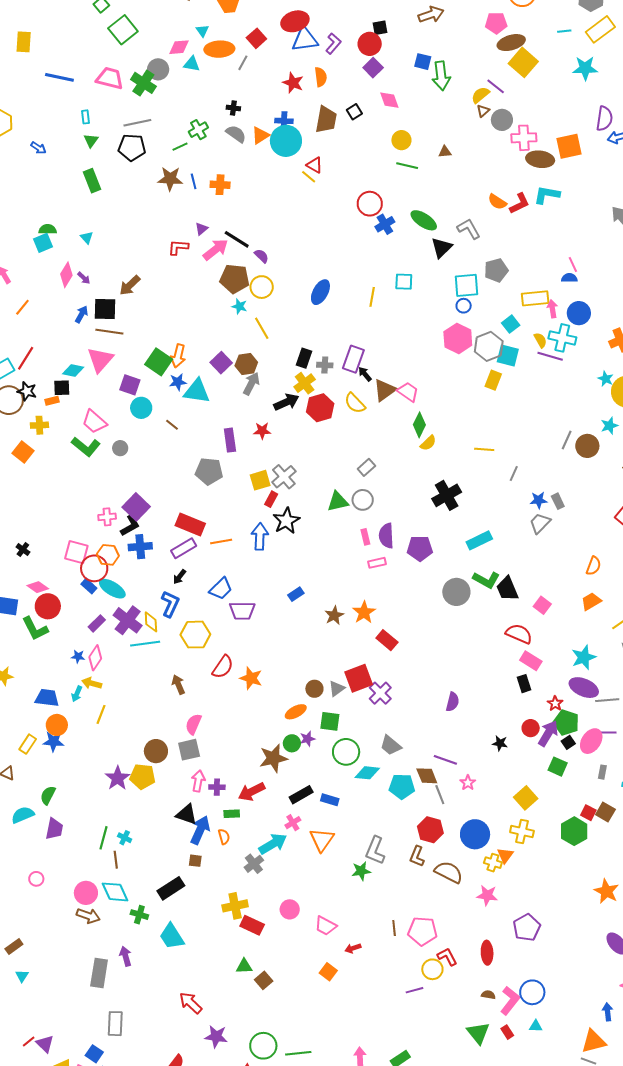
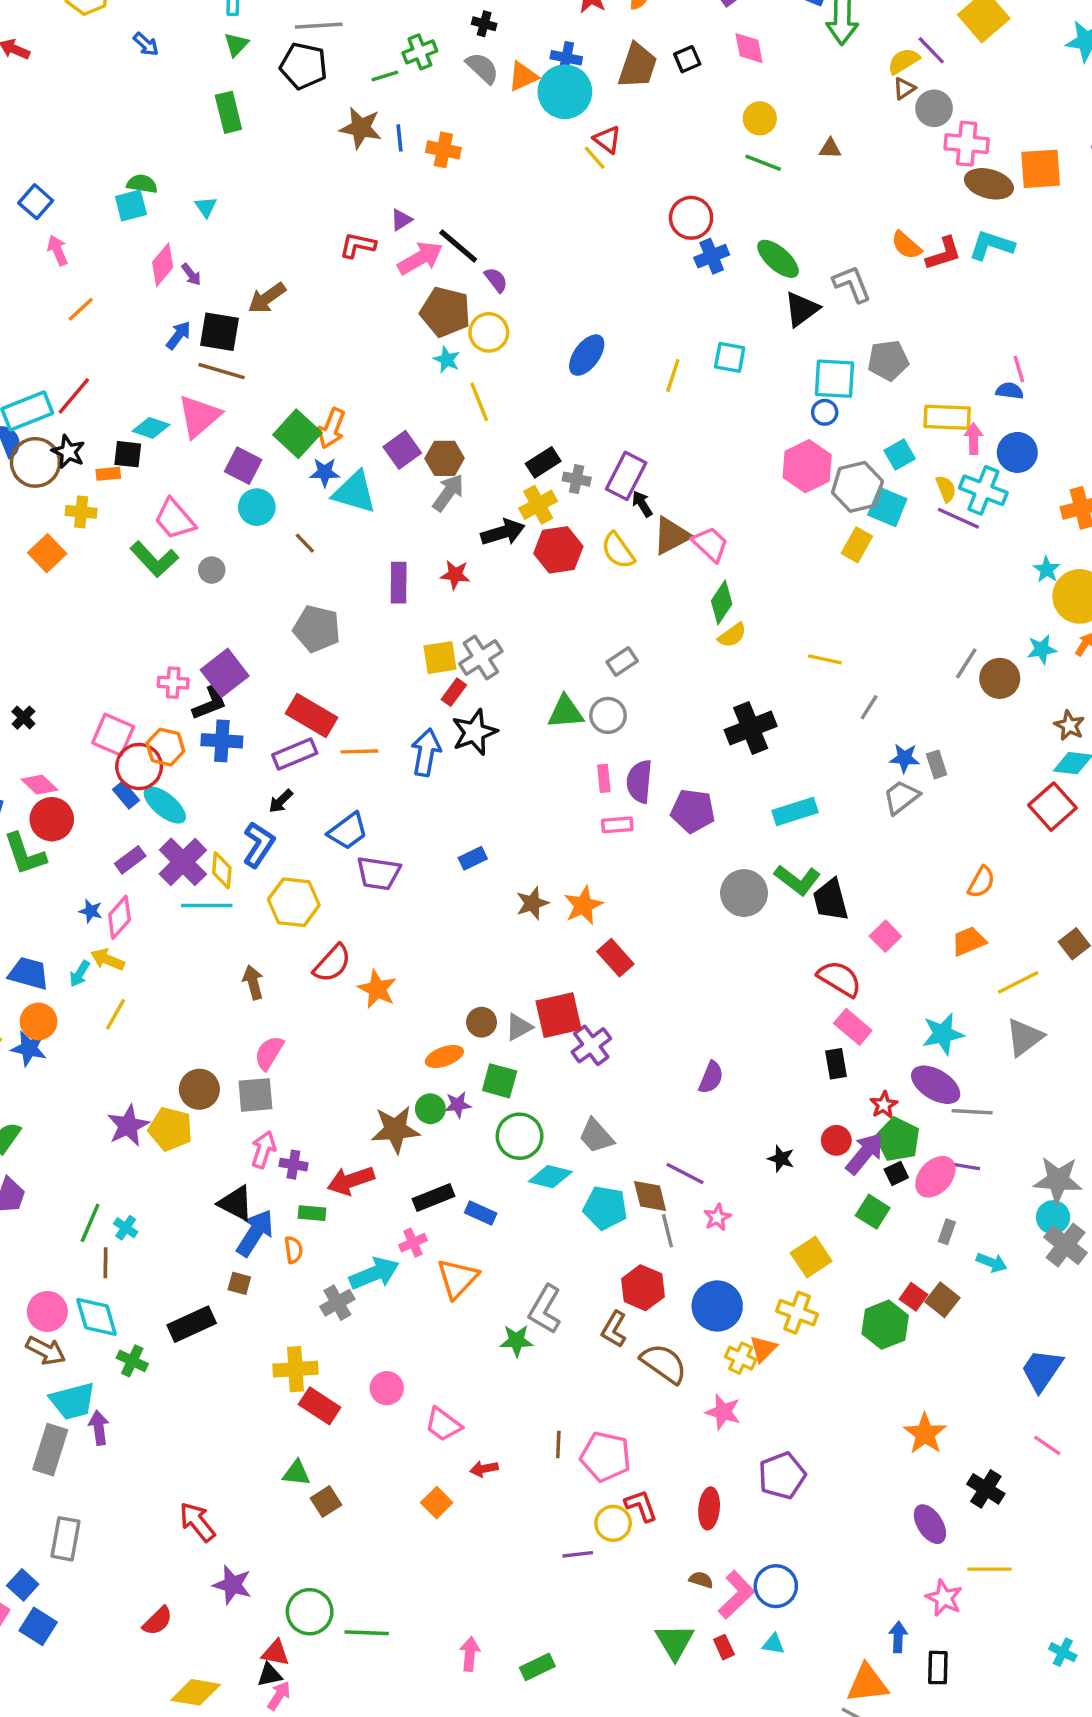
black rectangle: (304, 358) -> (543, 462), turned 30
gray pentagon: (209, 471) -> (317, 629), moved
cyan trapezoid: (172, 936) -> (73, 1401), moved, turned -80

